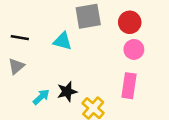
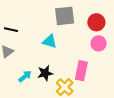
cyan triangle: (63, 41) -> (50, 41), moved
pink rectangle: (129, 86) -> (81, 71), moved

